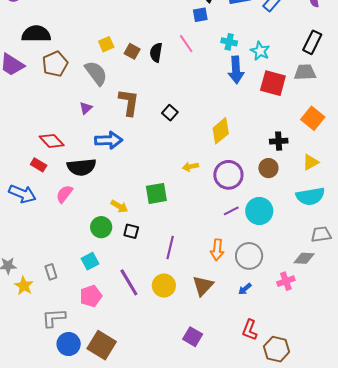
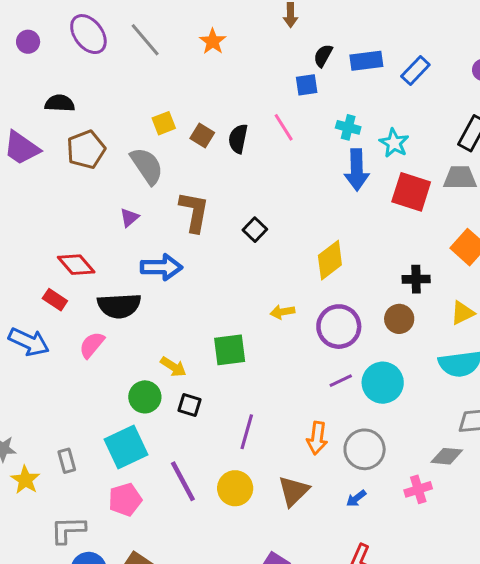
black semicircle: (36, 34) -> (60, 103), size x0.7
cyan square: (90, 261) -> (126, 447), size x1.6

